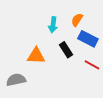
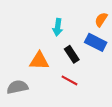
orange semicircle: (77, 20) -> (101, 20), moved
red line: (92, 65) -> (70, 80), moved

